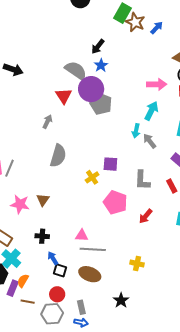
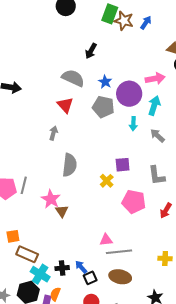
blue star: (101, 65) -> (105, 82), moved
purple circle: (91, 89) -> (129, 94), moved
cyan arrow: (136, 131) -> (133, 124), moved
pink star: (20, 204) -> (51, 199), moved, turned 30
black cross: (42, 236) -> (62, 268), moved
black square: (60, 270) -> (90, 278), turned -32

